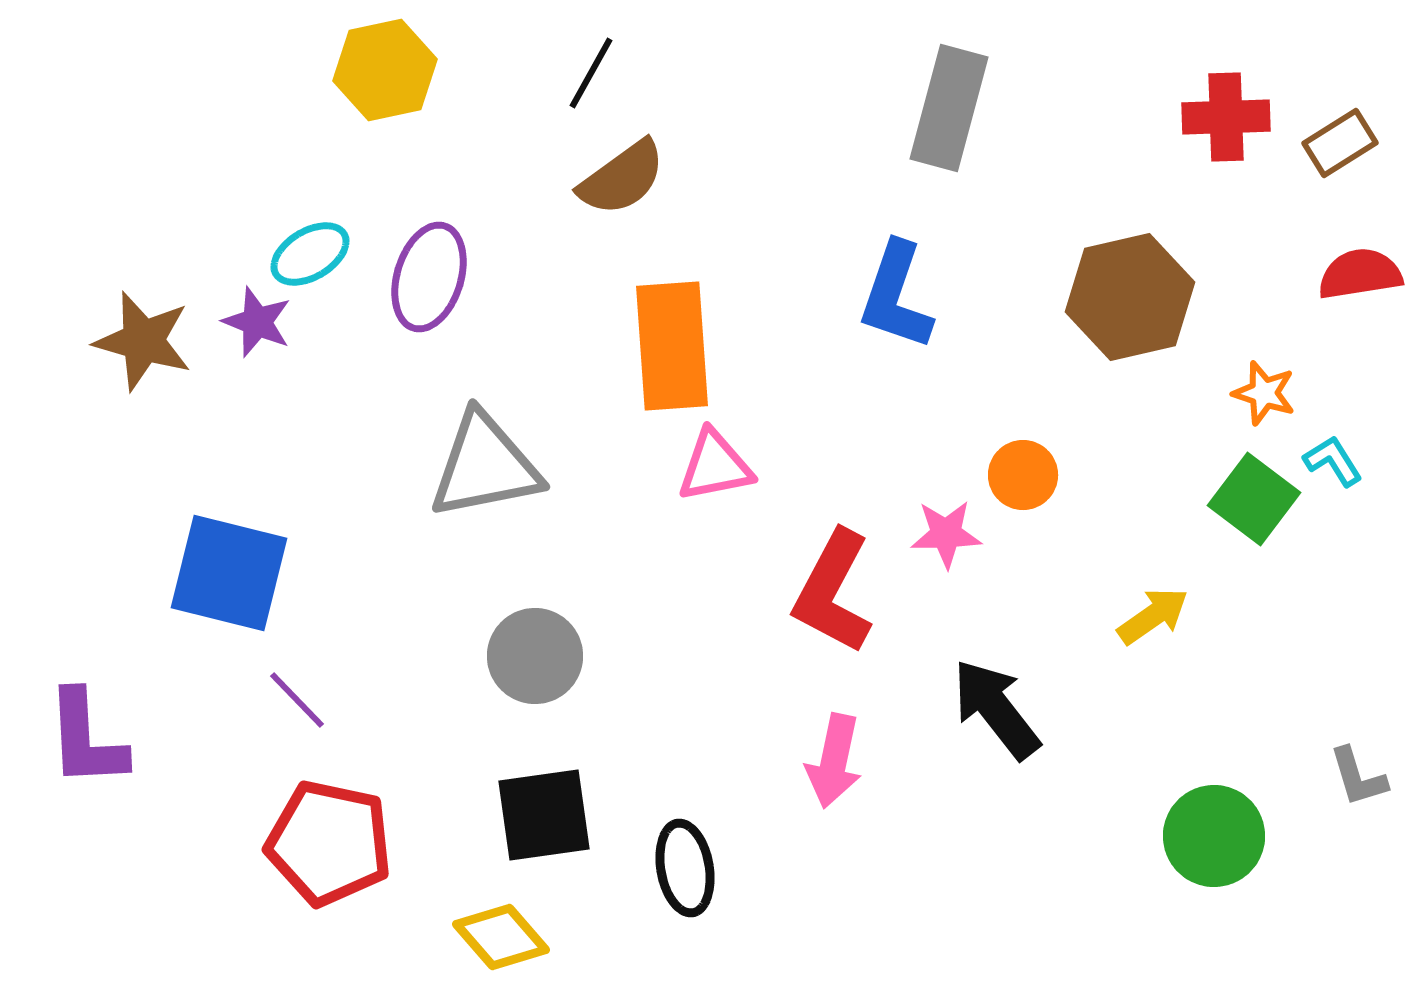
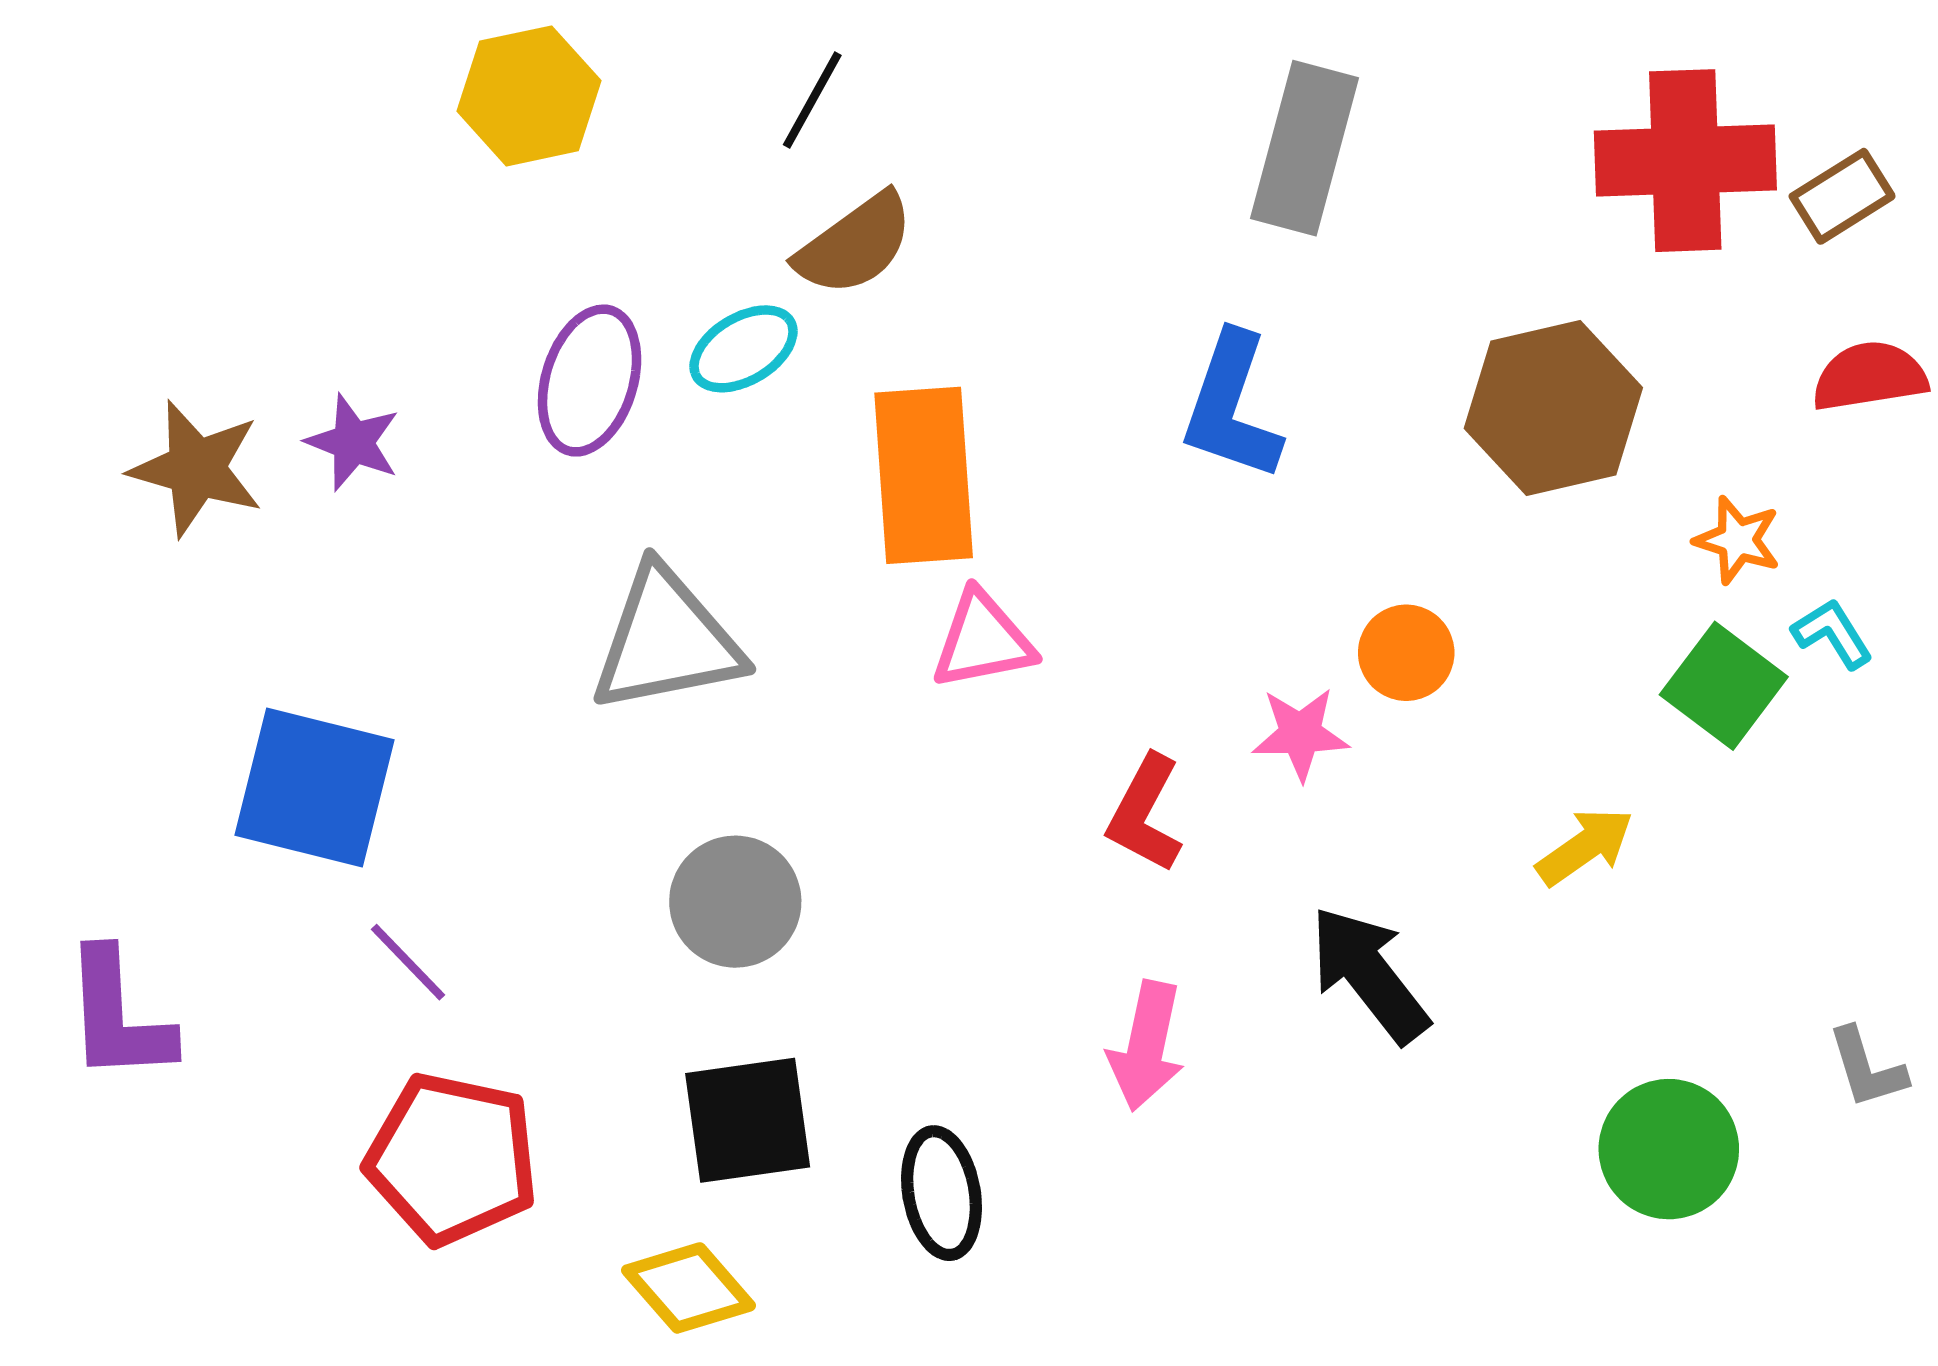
red cross: (1226, 117) -> (1685, 161), size x1.5
cyan ellipse: (310, 254) -> (744, 349), moved
red L-shape: (833, 592) -> (1145, 814), size x0.7

